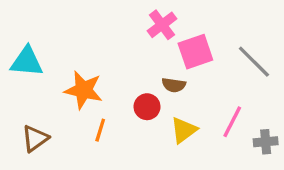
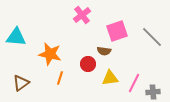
pink cross: (162, 25) -> (82, 15), moved
pink line: (232, 122) -> (134, 83), moved
yellow triangle: (184, 130) -> (110, 78), turned 30
gray cross: (266, 142) -> (153, 92), moved

